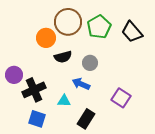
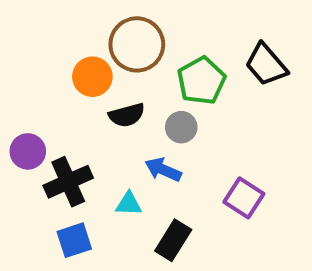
green pentagon: (99, 27) -> (201, 81), moved
blue square: (37, 119) -> (74, 240), turned -36

